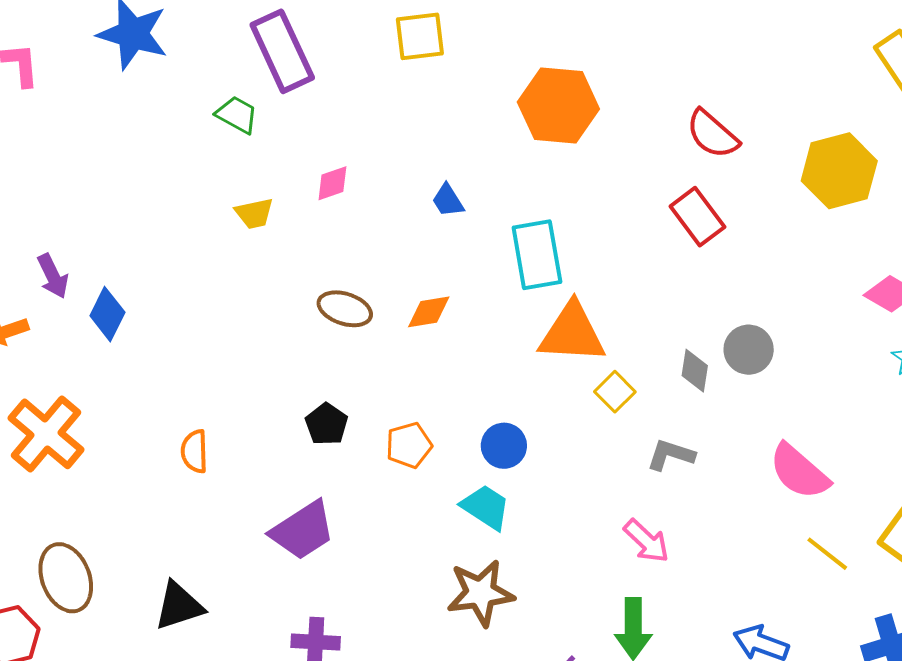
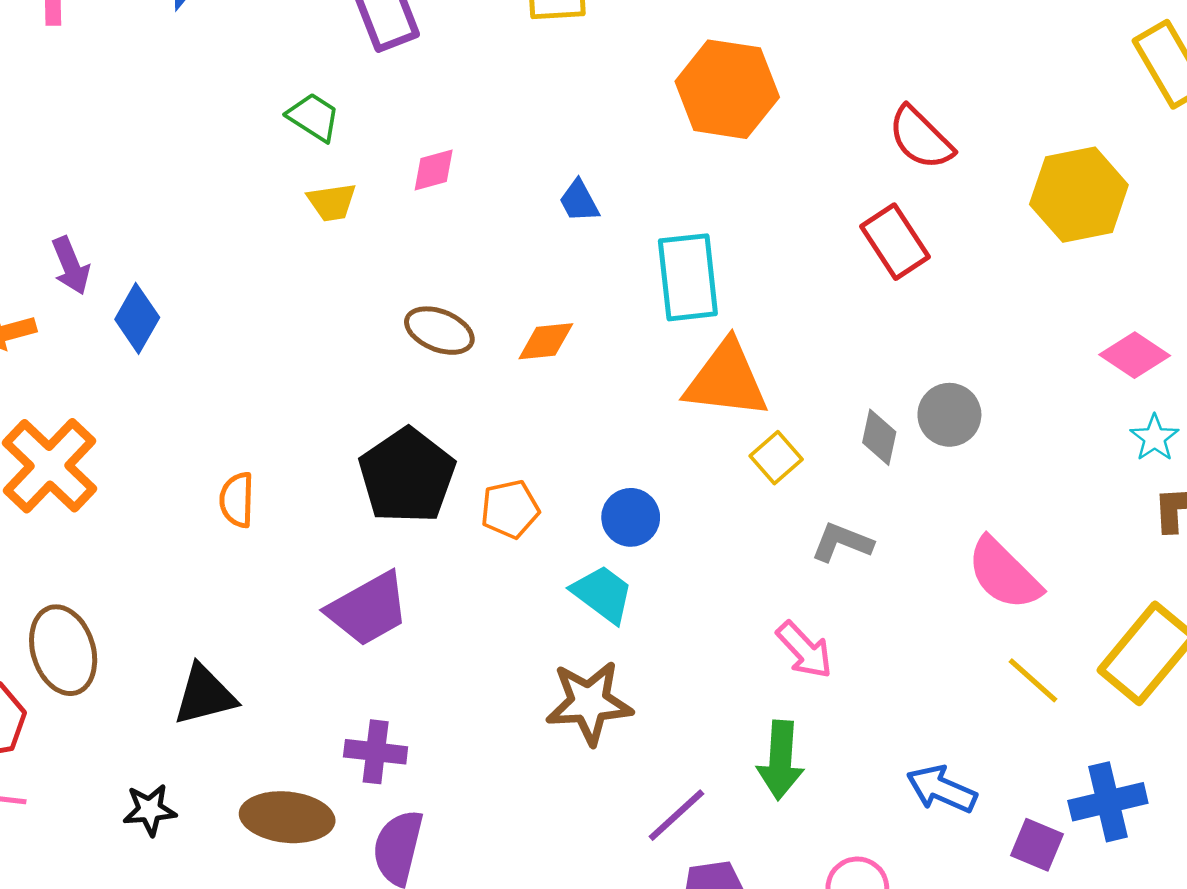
green trapezoid: (237, 115) -> (313, 117), moved
black pentagon: (327, 424) -> (407, 476), size x1.8

